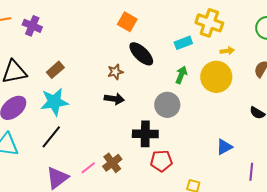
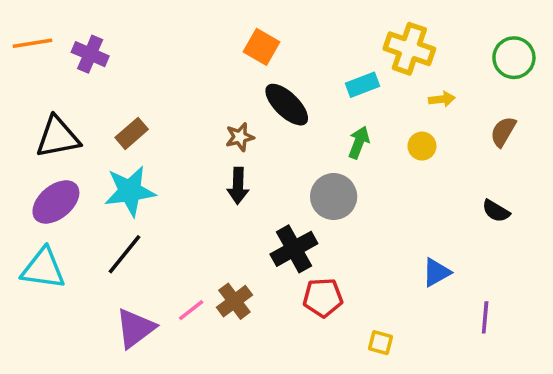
yellow circle: (216, 77) -> (422, 146), size x0.5
black arrow: (114, 99) -> (238, 186), turned 84
black cross: (145, 134) -> (294, 249), turned -30

